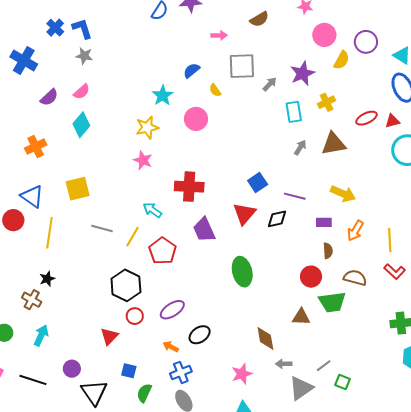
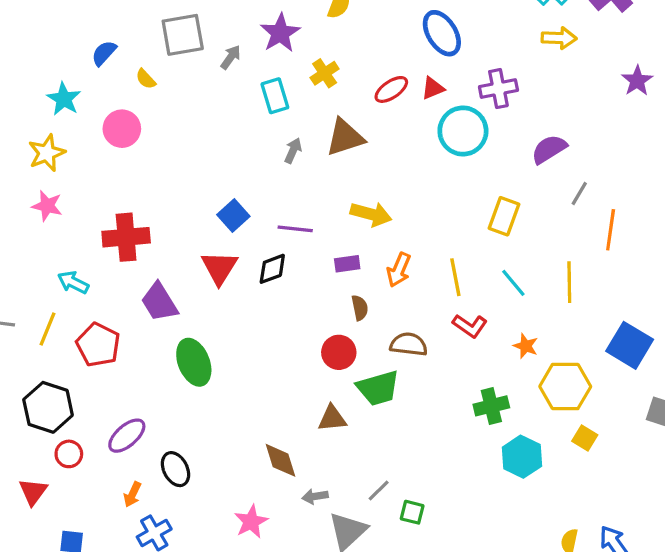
green ellipse: (242, 272) -> (194, 362), moved
black ellipse: (200, 335) -> (175, 469), turned -75
orange arrow: (171, 347) -> (132, 494), turned -84

